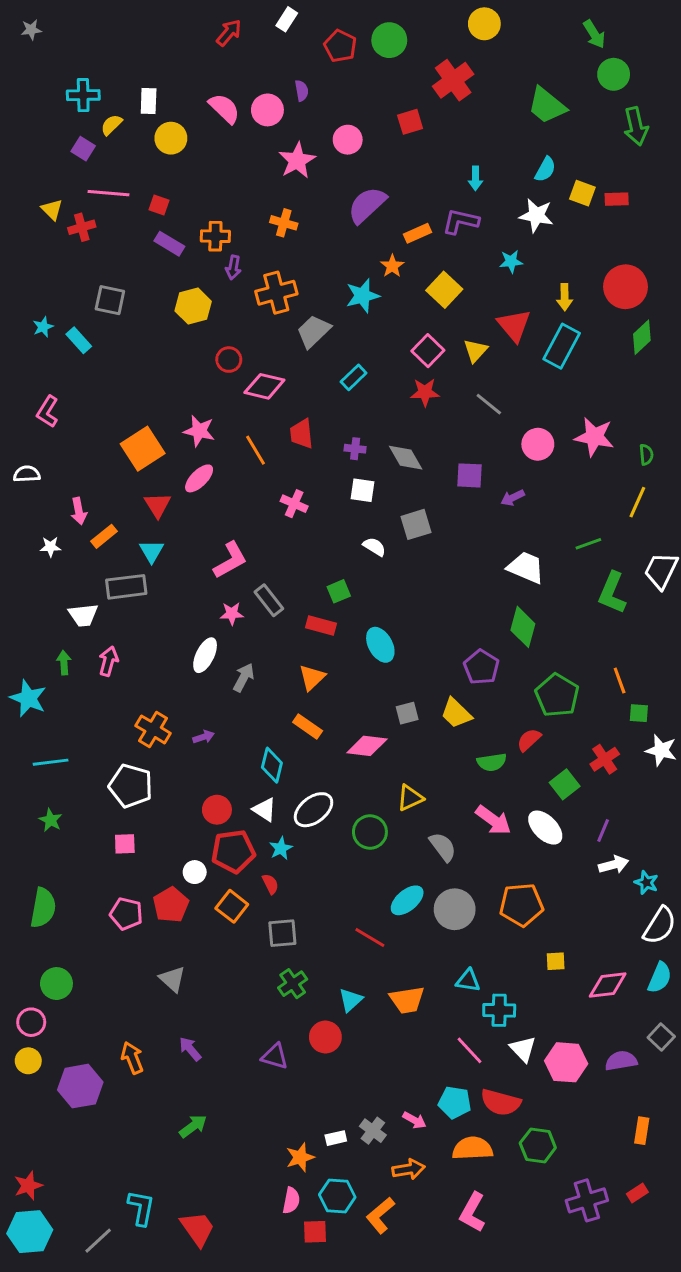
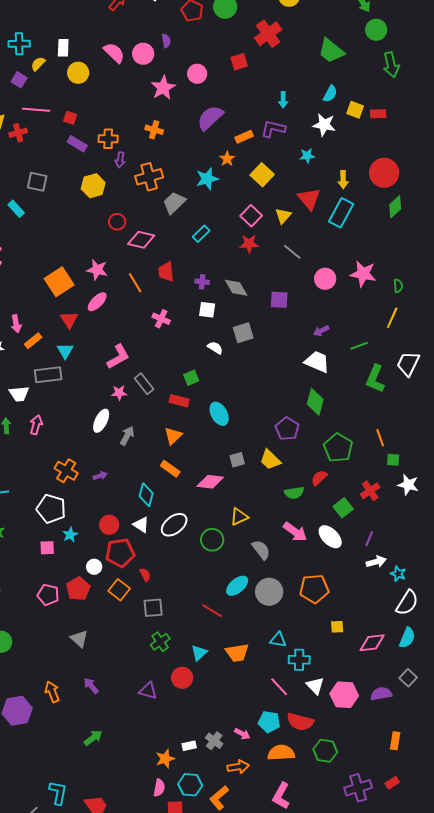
purple arrow: (513, 498) -> (321, 331), moved
cyan star: (281, 848) -> (70, 535), moved

